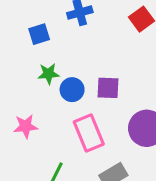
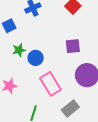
purple square: (108, 88) -> (73, 46), moved

